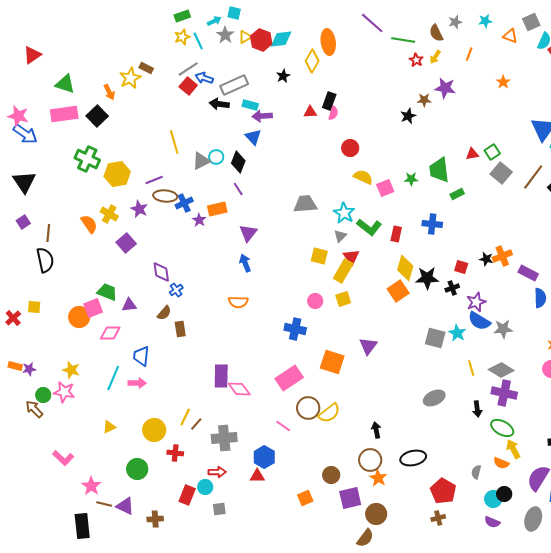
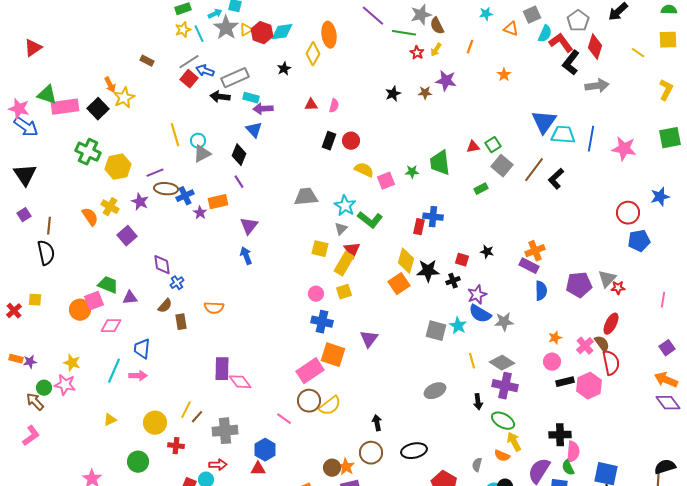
gray star: (455, 22) -> (421, 15), moved, size x1.5
gray star: (225, 35) -> (226, 28), size x1.4
yellow star: (130, 78) -> (124, 98), moved
green triangle: (65, 84) -> (47, 95), moved
black rectangle: (329, 101) -> (329, 141), moved
black star: (408, 116) -> (393, 94), moved
cyan circle: (216, 157) -> (198, 141), moved
green rectangle: (457, 194) -> (481, 189), moved
red rectangle: (396, 234) -> (419, 227), moved
orange cross: (502, 256) -> (535, 251), moved
orange semicircle: (238, 302) -> (214, 308), moved
blue cross: (295, 329) -> (322, 322), moved
pink rectangle: (289, 378) -> (310, 371), moved
pink L-shape: (63, 458) -> (31, 436), moved, turned -80
orange star: (378, 478) -> (346, 467), moved

